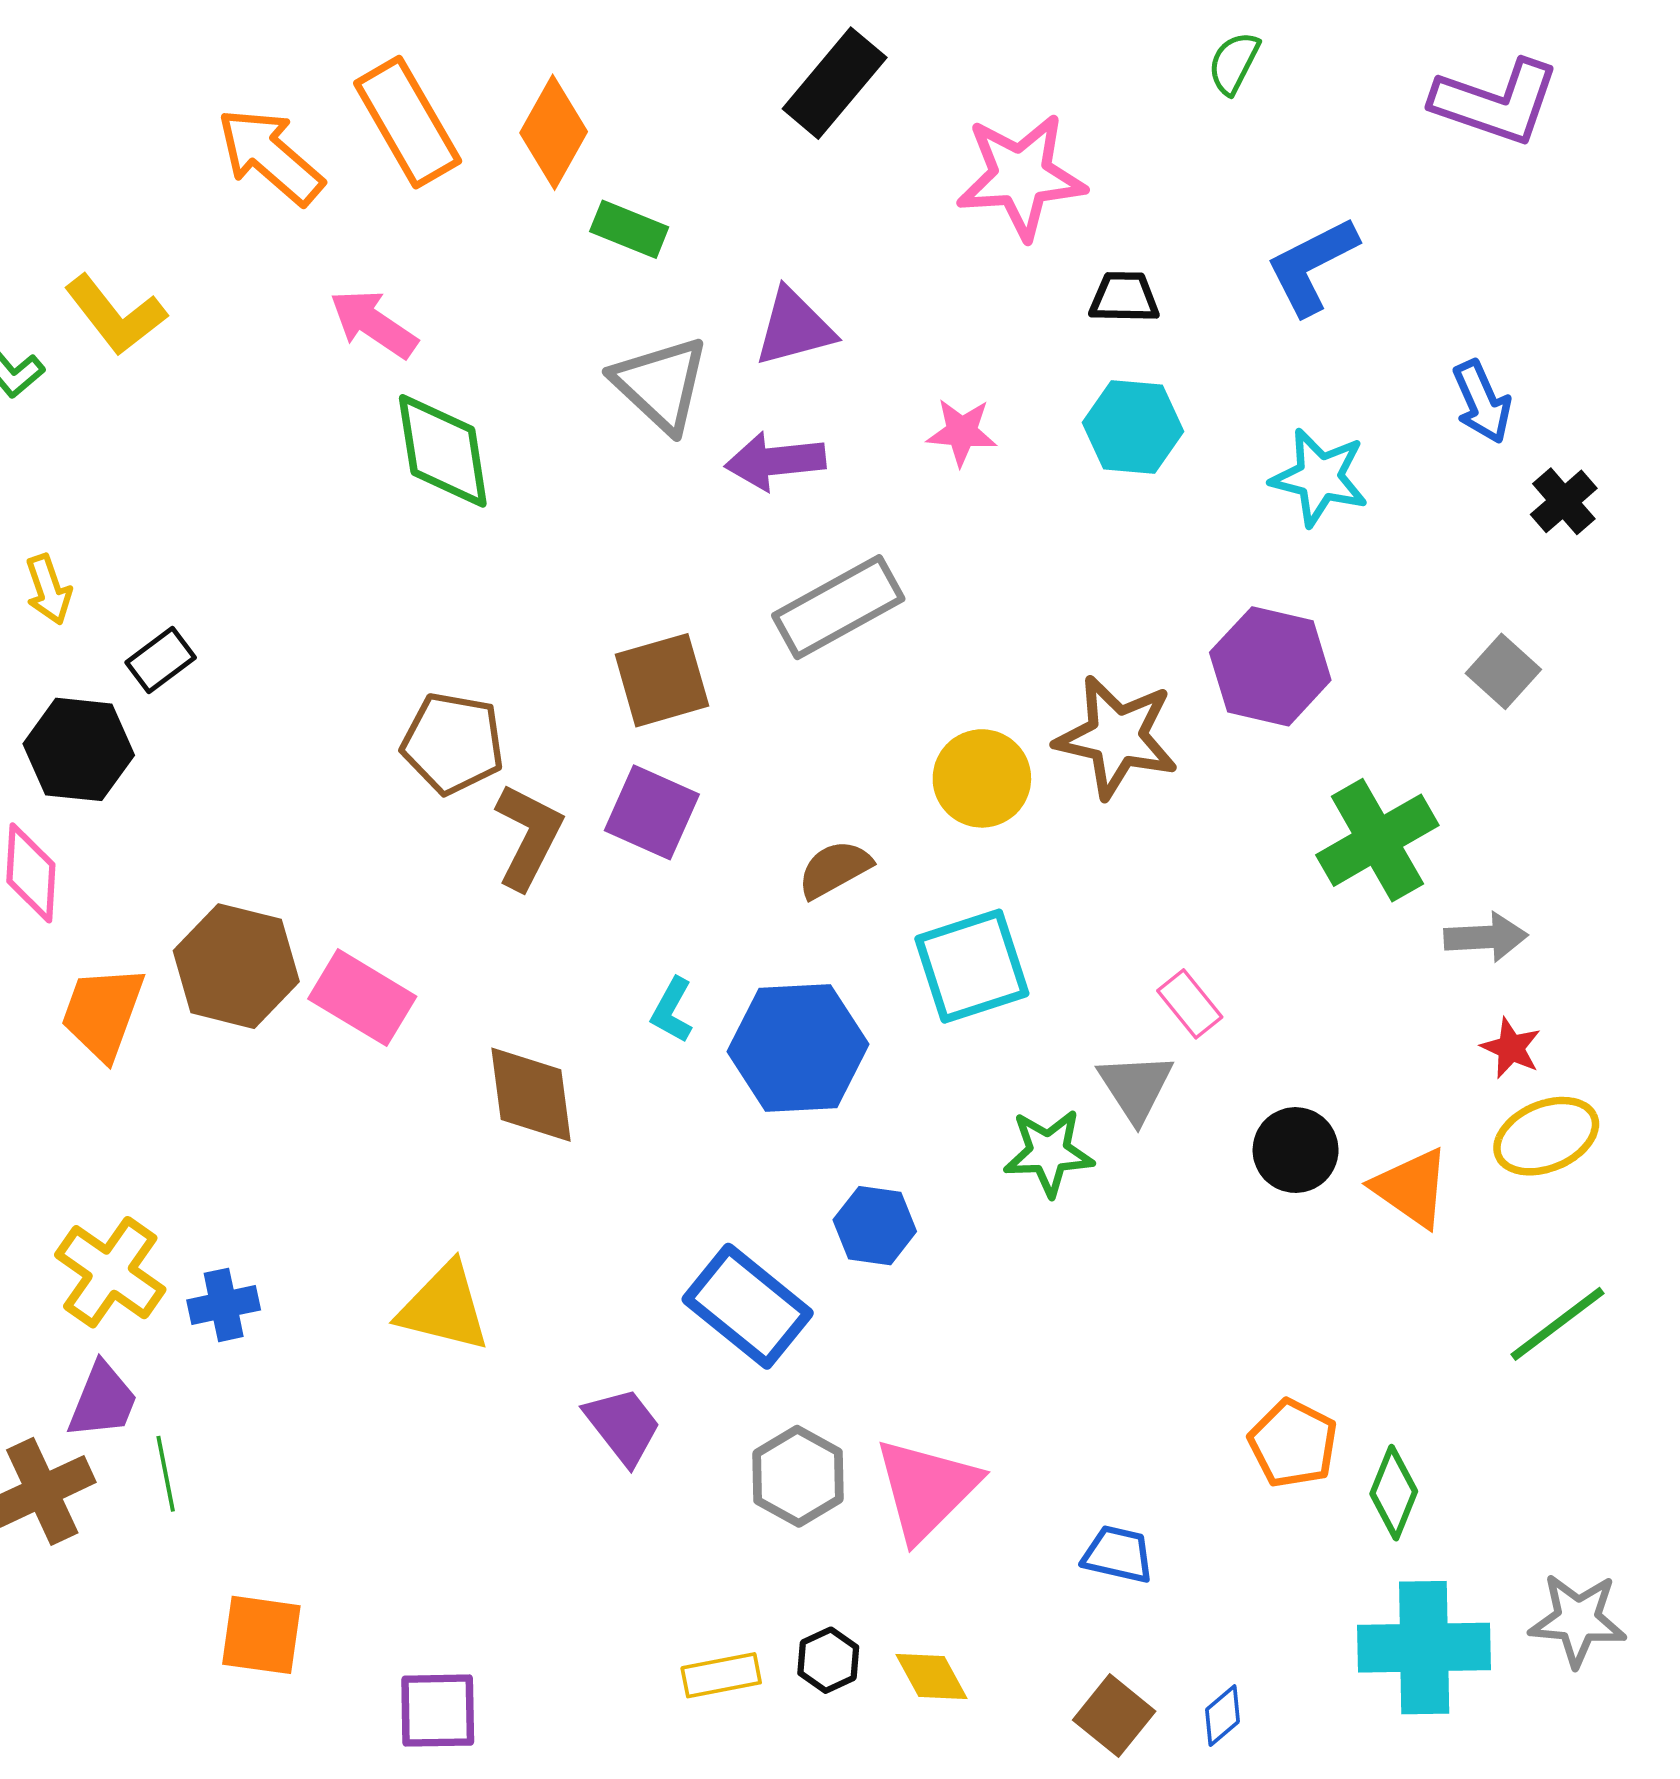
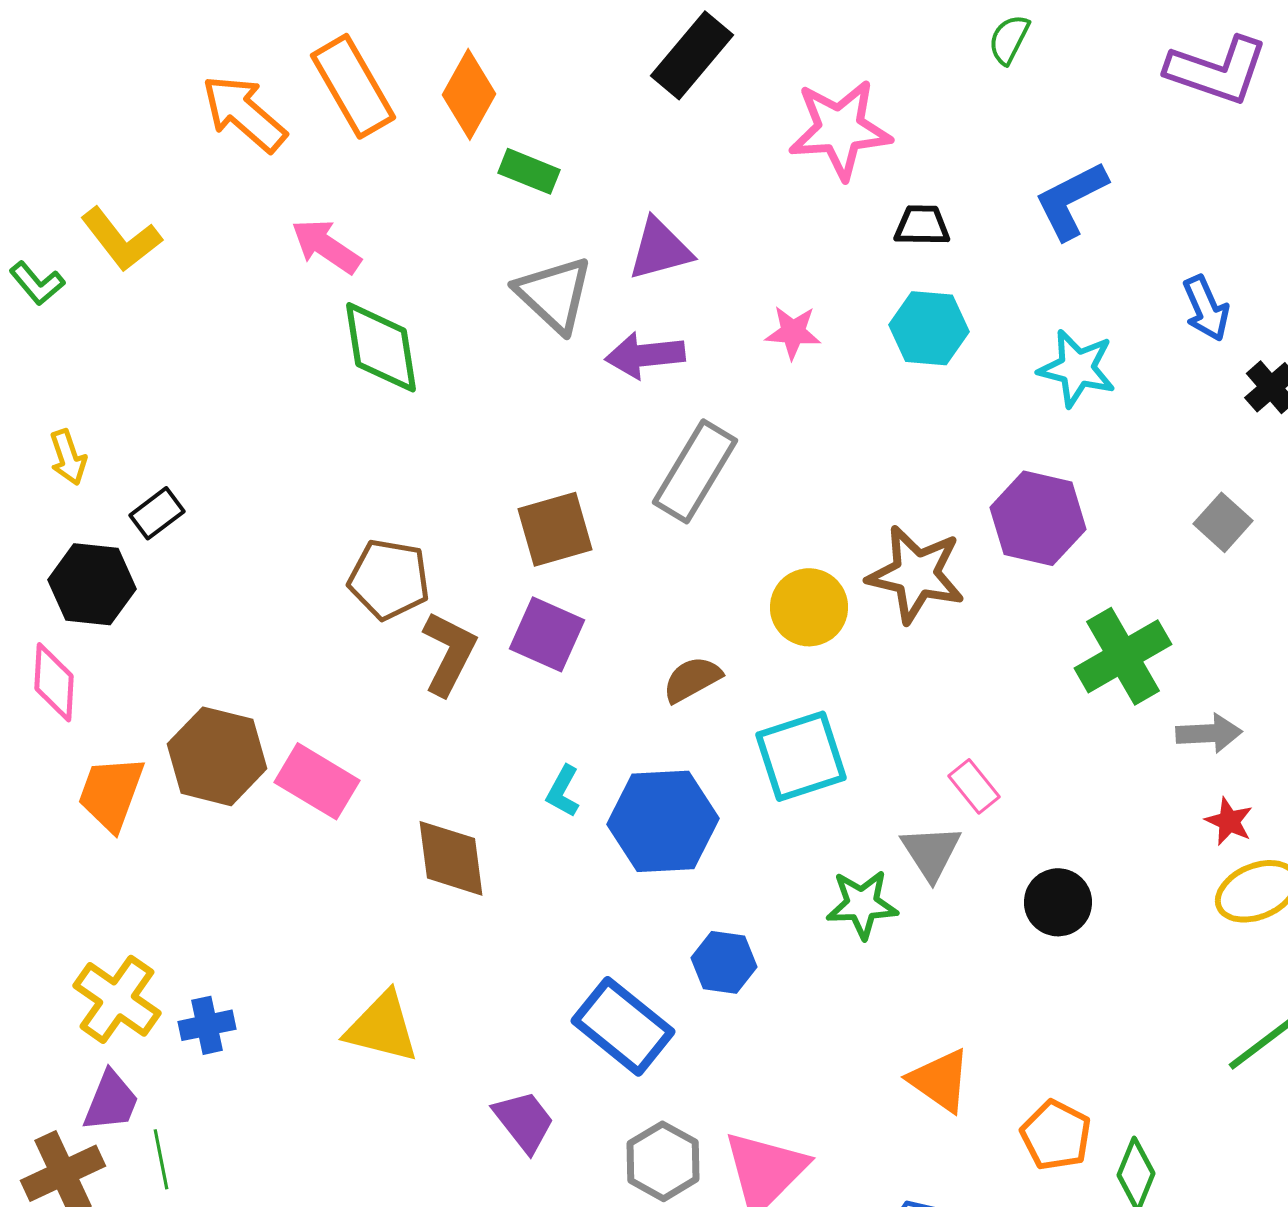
gray rectangle: (838, 607) -> (695, 471), turned -30
orange triangle: (1411, 1188) -> (940, 1080), moved

